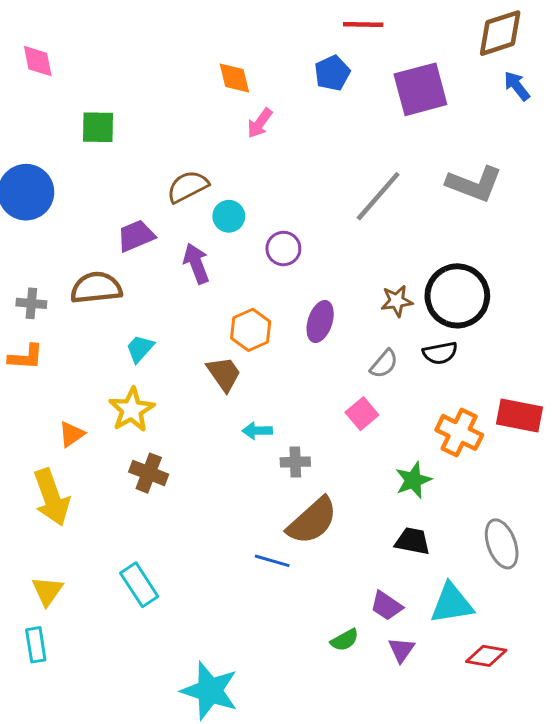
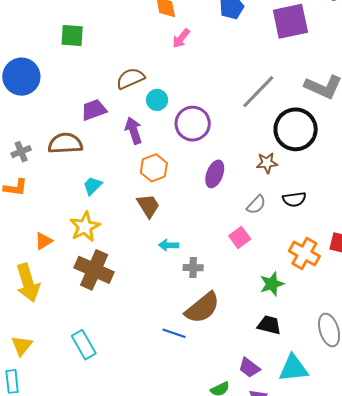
purple circle: (283, 249) -> (193, 124), size x1.5
black circle: (457, 296) -> (296, 129), moved
gray cross: (31, 303) -> (21, 152), turned -30
orange hexagon: (251, 330) -> (154, 168), moved
brown cross: (149, 473) -> (94, 270), size x1.5

